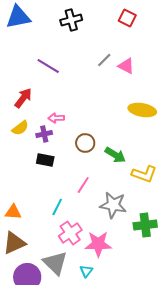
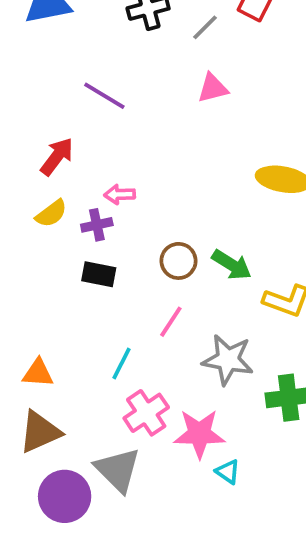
gray line: (104, 60) -> (205, 27), moved
pink triangle: (126, 66) -> (213, 88), moved, turned -42
brown circle: (85, 143) -> (178, 261), moved
cyan triangle: (86, 271) -> (228, 472), moved, turned -32

